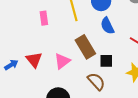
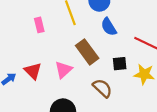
black square: (106, 61) -> (120, 64), moved

